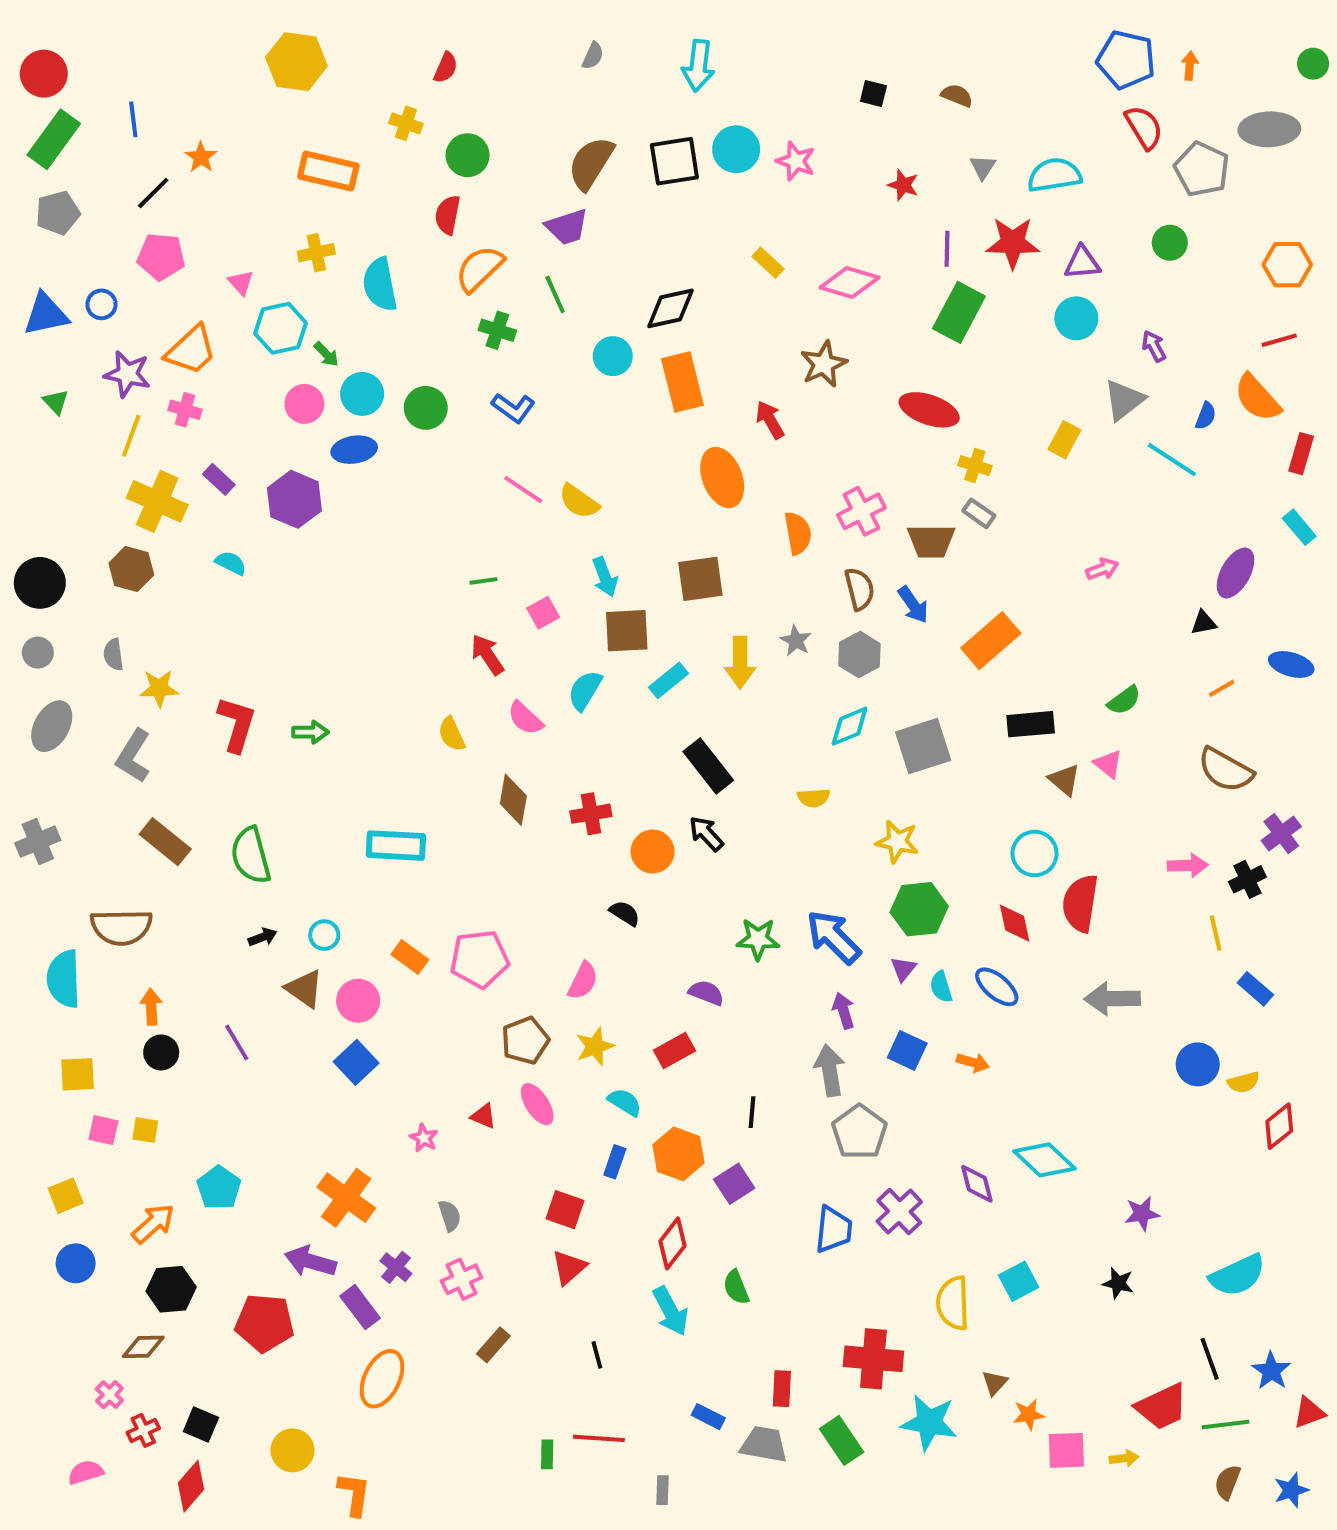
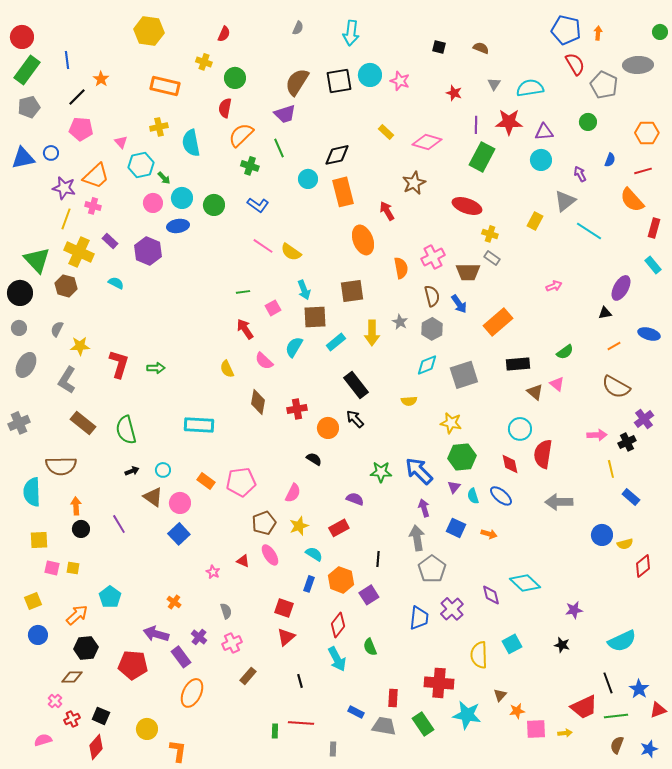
green triangle: (56, 402) -> (37, 260), moved, size x2.0
blue semicircle: (1206, 416) -> (610, 160), moved
gray semicircle: (113, 655) -> (57, 329), turned 35
orange cross: (346, 1198) -> (174, 602), size x0.5

